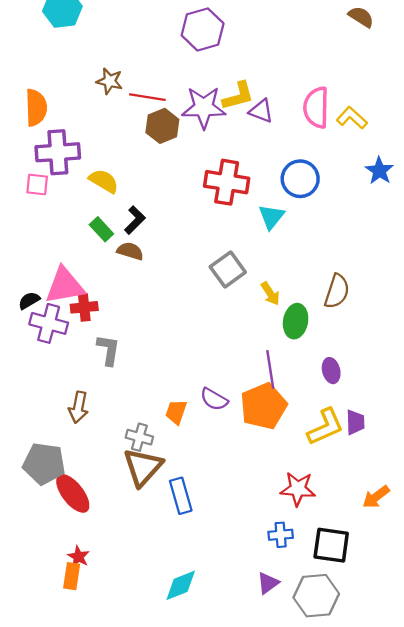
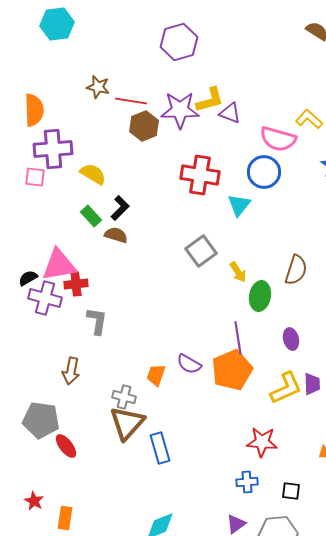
pink semicircle: (316, 108) -> (278, 139), moved, turned -75
red ellipse: (73, 493) -> (66, 446), size x0.7
black square: (331, 545) -> (291, 491), size x0.6
red star: (79, 557) -> (34, 501), moved

